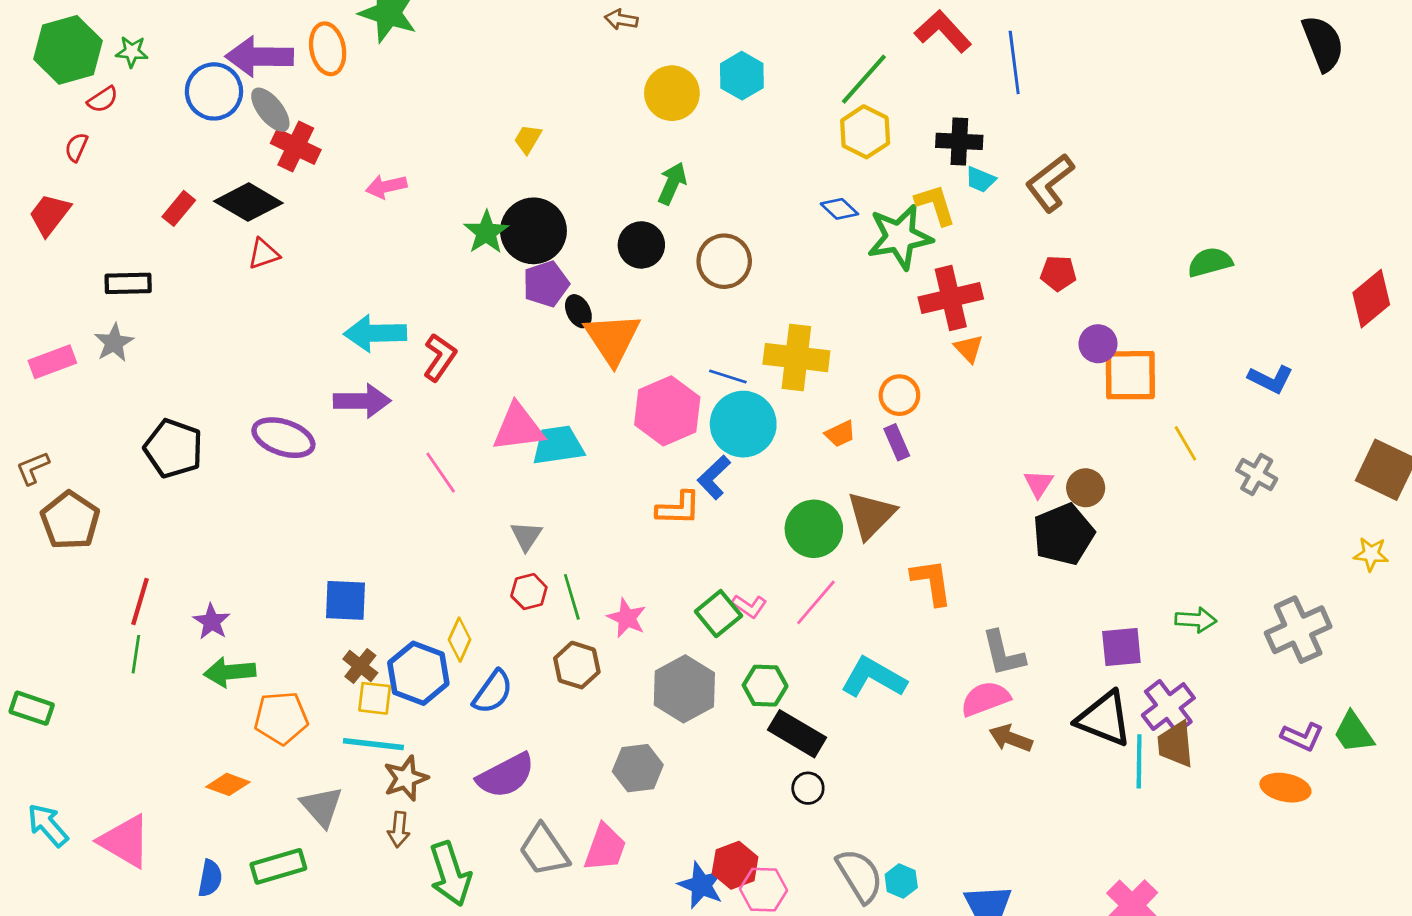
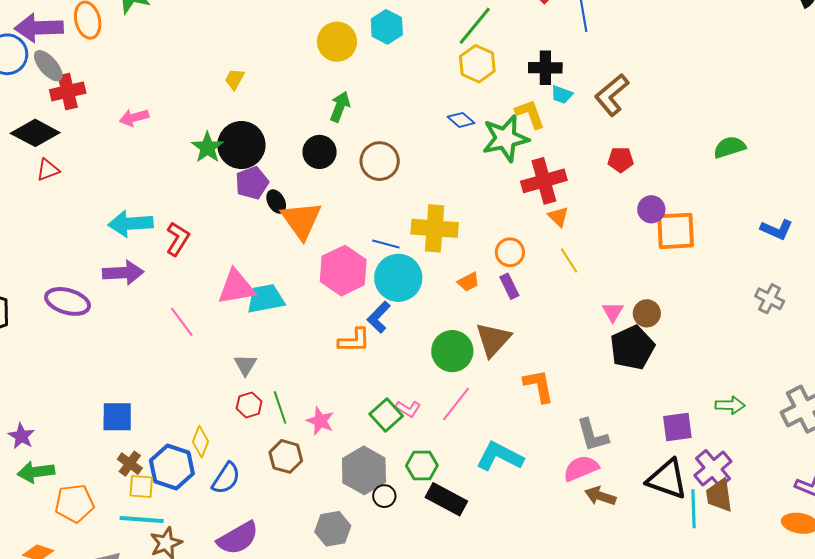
red cross: (296, 146) -> (68, 91), turned -36
yellow line: (1185, 443) -> (569, 260), moved
black circle: (808, 788) -> (384, 496), moved

